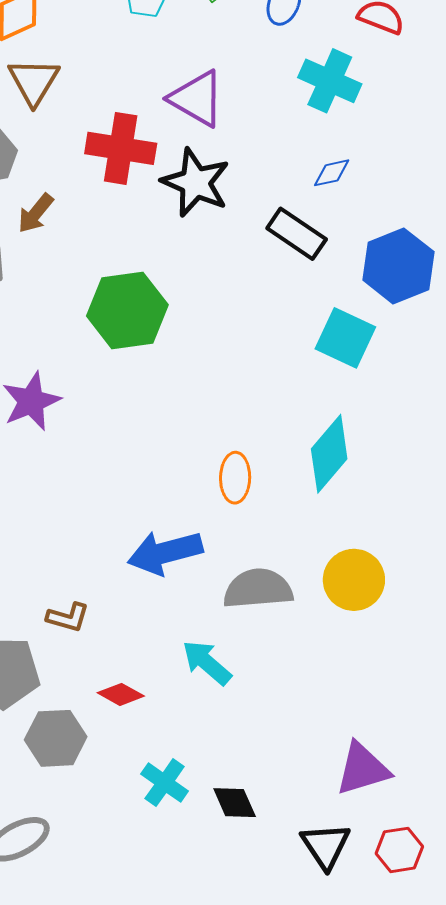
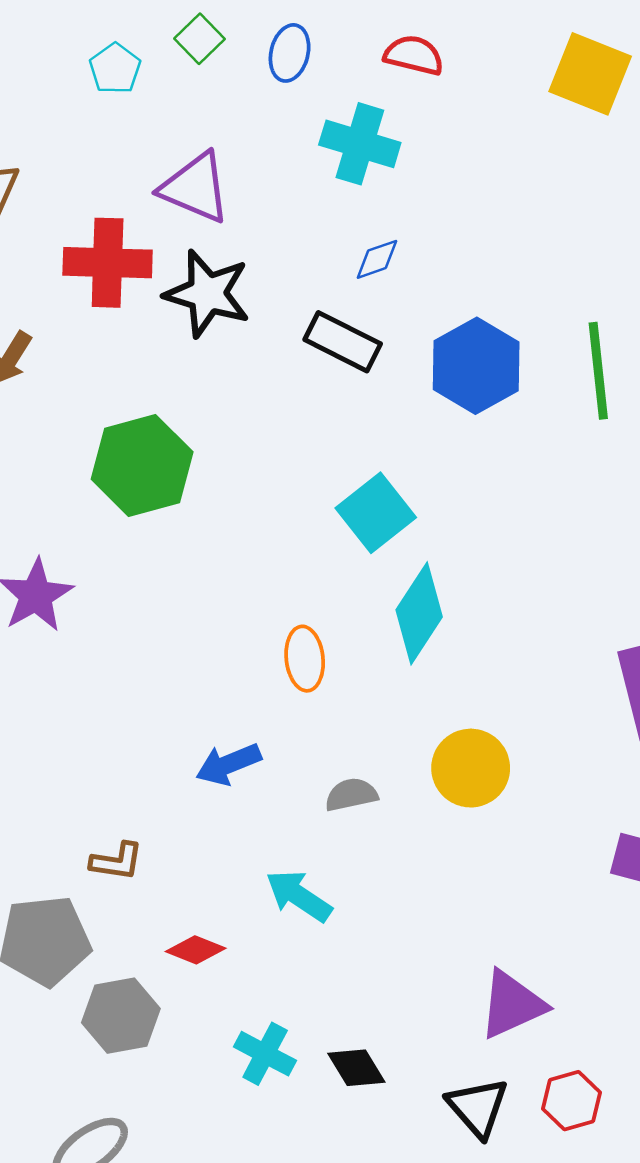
cyan square: (345, 338) -> (376, 513), moved, turned 34
blue arrow: (165, 553) -> (228, 764), size x0.7
gray semicircle: (258, 589) -> (351, 795), size x0.6

